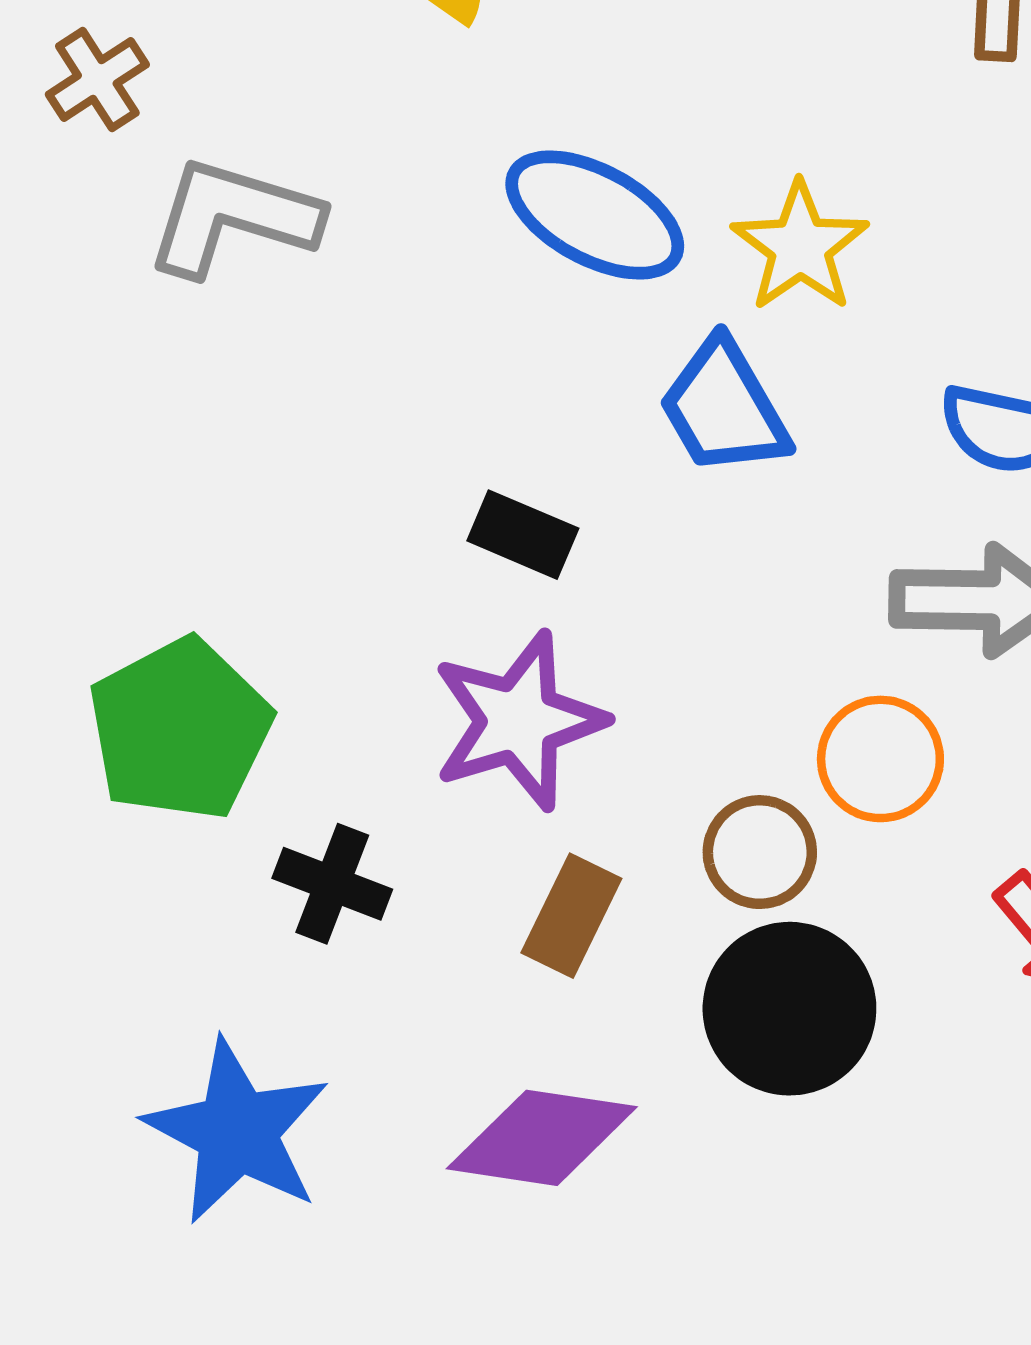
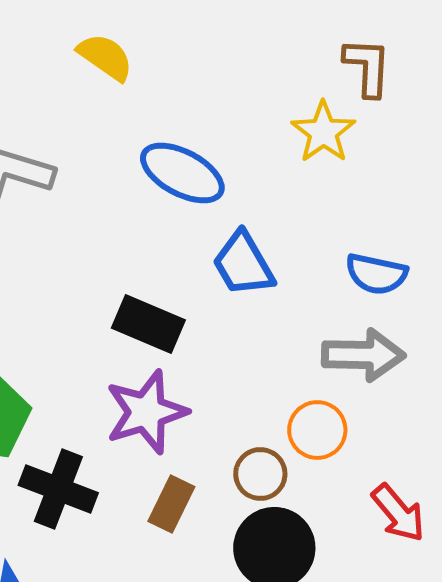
yellow star: (800, 247) -> (323, 132), moved
black rectangle: (523, 535) -> (148, 324), size x1.4
black cross: (332, 884) -> (58, 489), size x1.4

